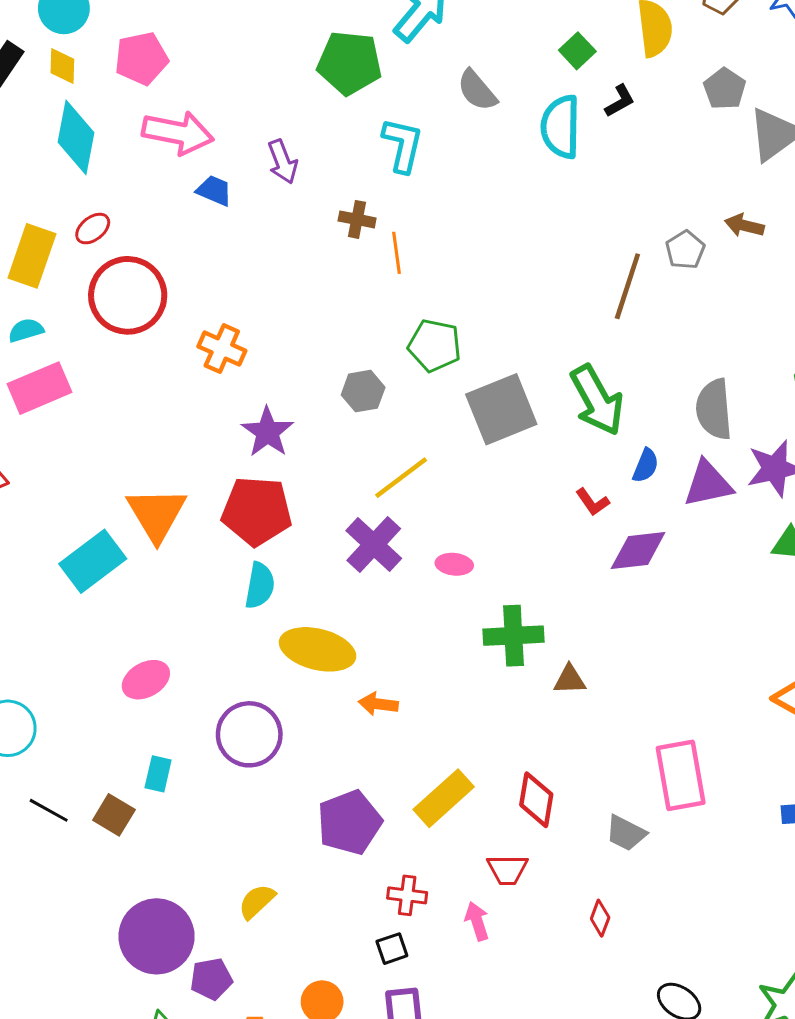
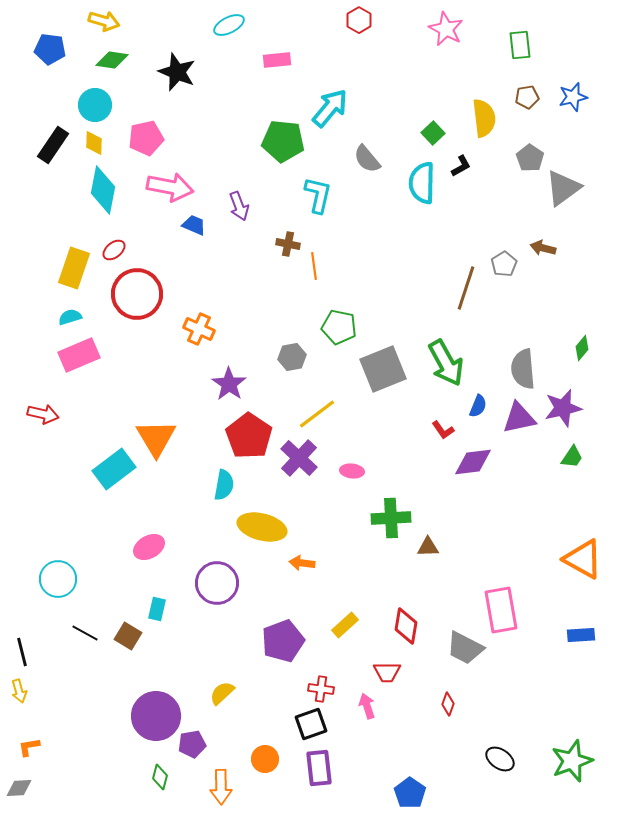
red pentagon: (257, 511) -> (249, 436), moved, turned 30
yellow rectangle: (444, 798) -> (345, 625), size x0.7
gray trapezoid: (626, 833) -> (465, 648), size x1.4
black square: (392, 949) -> (311, 724), size x1.5

